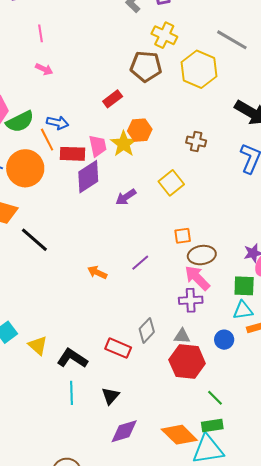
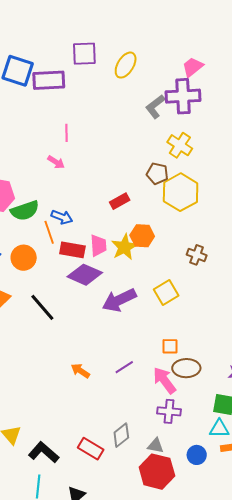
pink line: (41, 33) -> (67, 133), moved
brown pentagon: (146, 66) -> (157, 174), size x0.7
yellow hexagon: (199, 69) -> (181, 192), moved
orange circle: (25, 168) -> (24, 258), size x0.7
purple diamond: (88, 177) -> (85, 275), turned 48
purple arrow: (126, 197) -> (119, 300), size x1.6
black line: (34, 240) -> (42, 307), moved
pink arrow: (197, 278) -> (165, 380), moved

